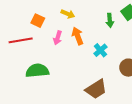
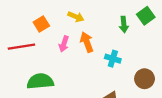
orange square: (38, 21) -> (41, 24), turned 32
cyan cross: (100, 50) -> (113, 59), turned -32

